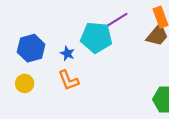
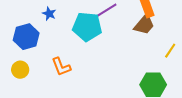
blue star: (67, 53) -> (49, 14), moved

